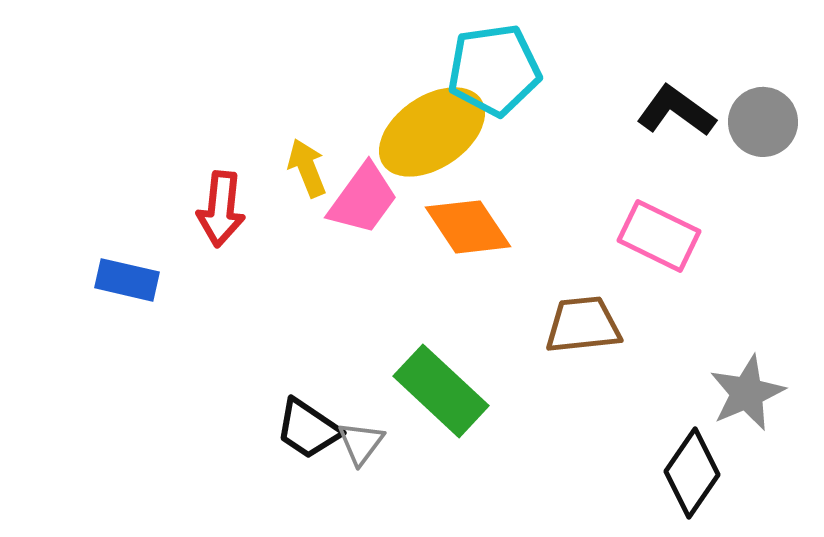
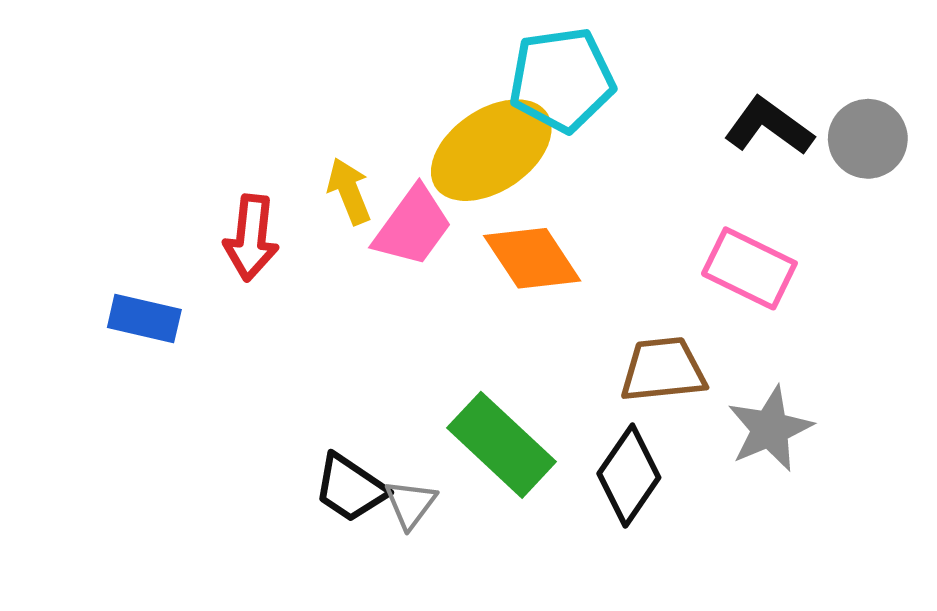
gray star: (747, 393) -> (770, 429), moved
black diamond: (692, 473) -> (629, 476), moved

